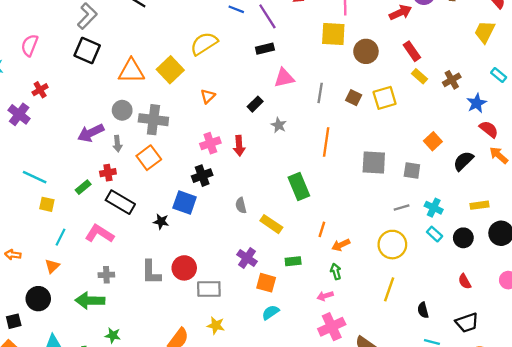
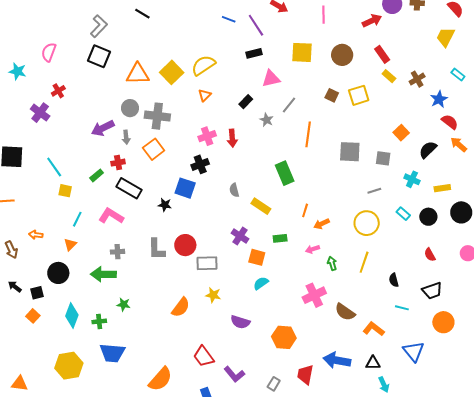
yellow square: (333, 34) -> (302, 52), moved
yellow semicircle: (204, 44) -> (203, 65), moved
gray line: (320, 93) -> (289, 105), moved, turned 30
cyan line: (35, 177) -> (54, 167), turned 30
cyan cross: (434, 208) -> (412, 179), moved
green arrow: (336, 271) -> (332, 263), moved
pink arrow: (325, 296) -> (313, 249), moved

